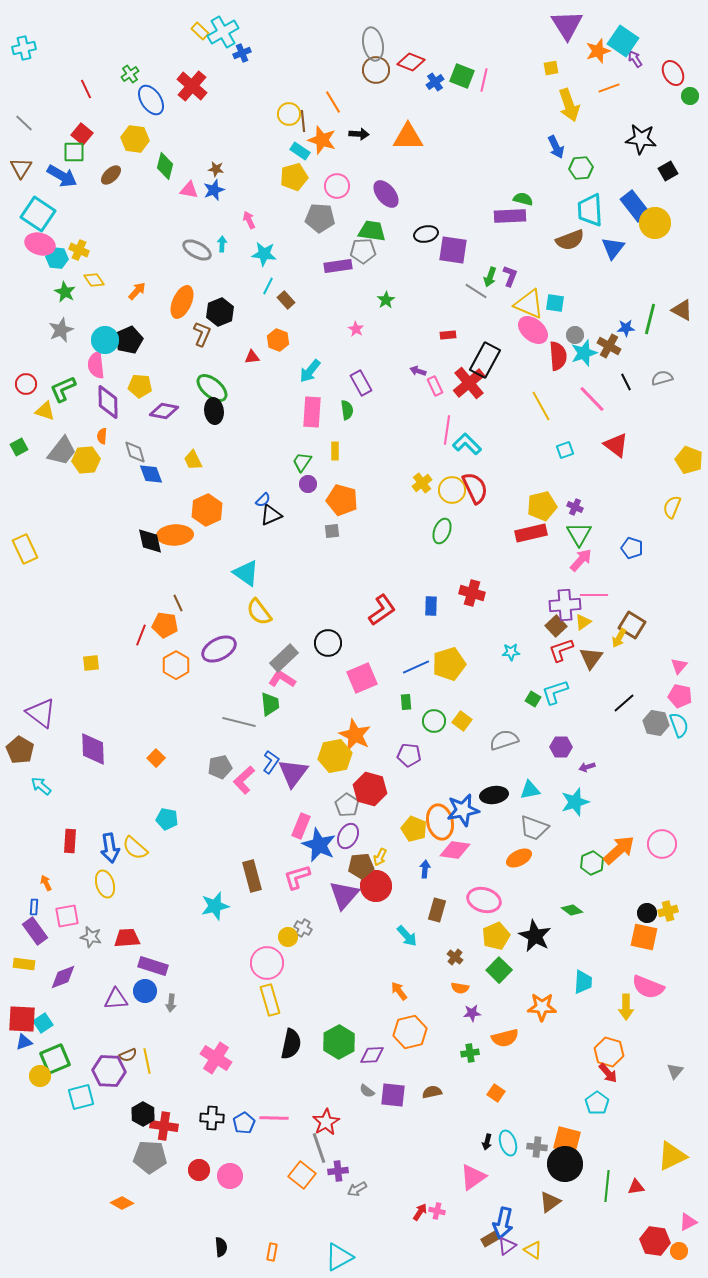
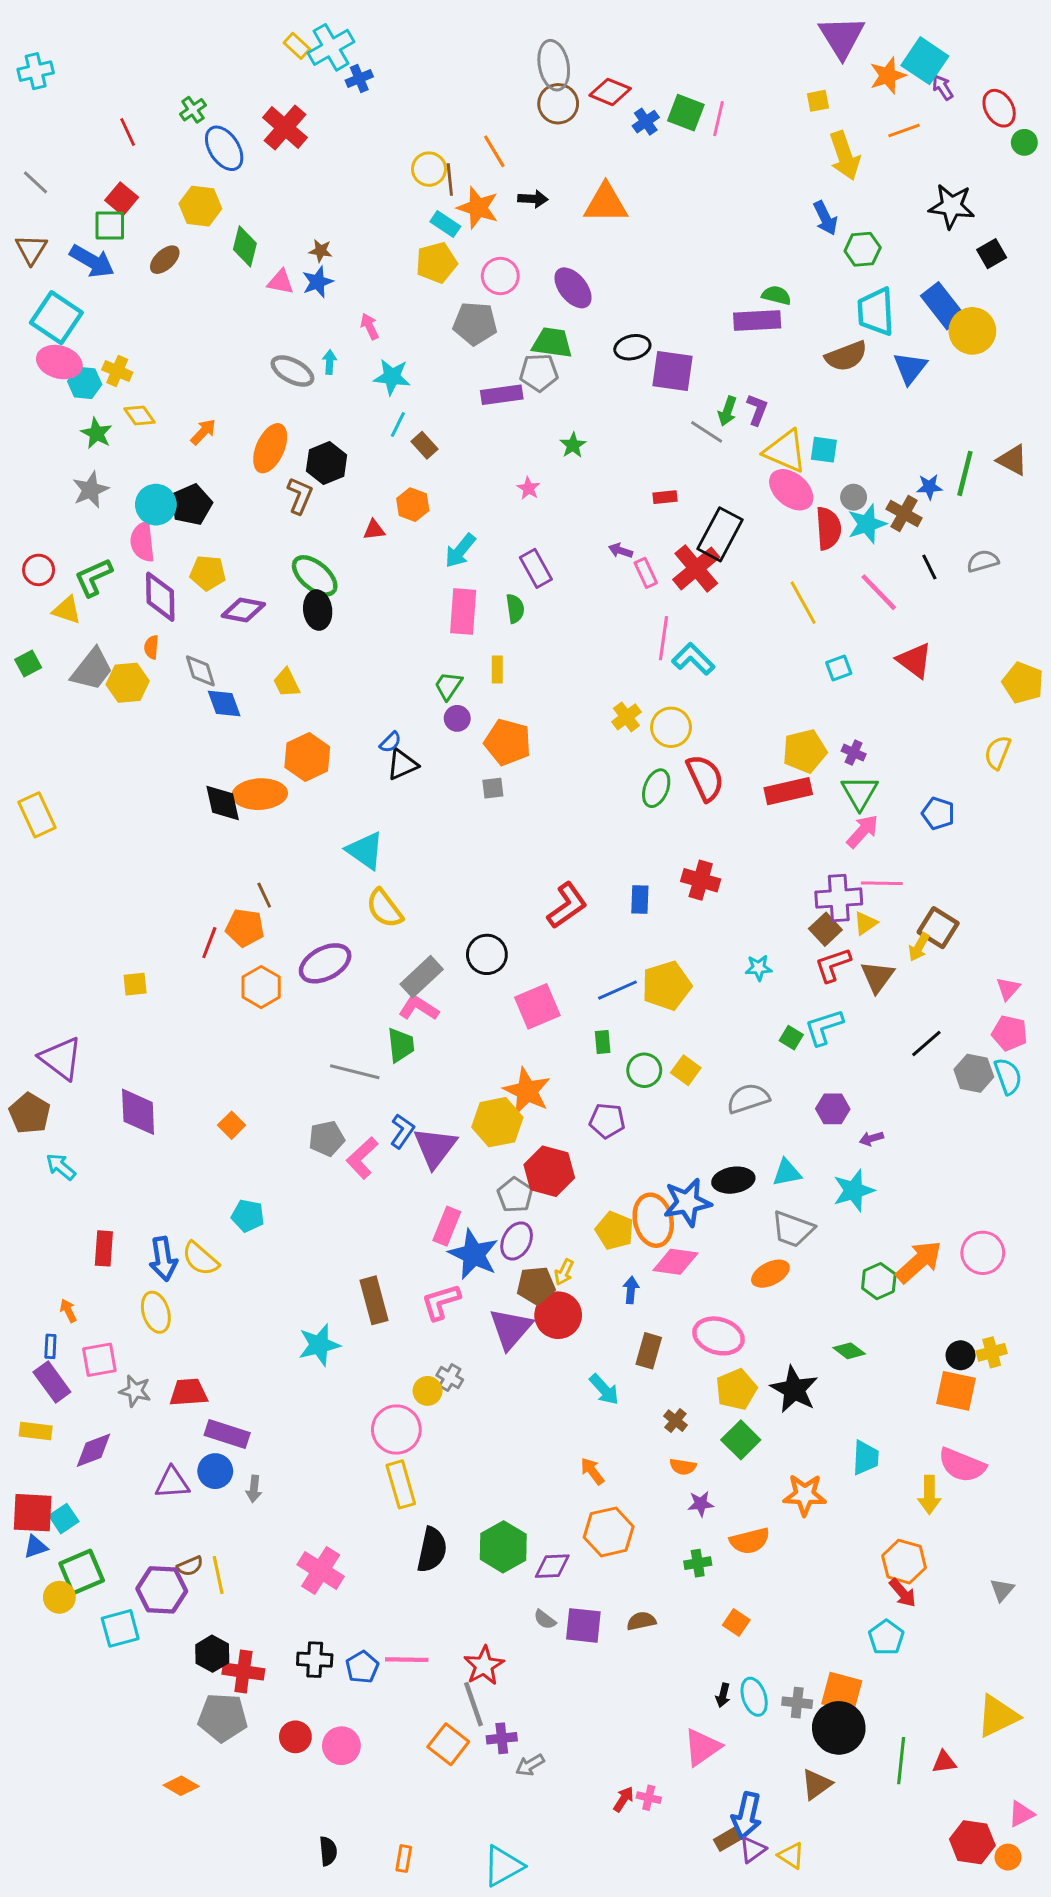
red semicircle: (475, 488) -> (705, 778), moved

